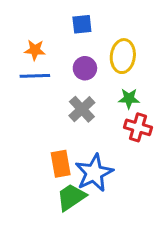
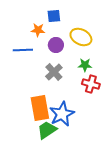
orange star: (35, 50) -> (38, 30), moved
yellow ellipse: (123, 56) -> (81, 37), turned -70
orange rectangle: (61, 164) -> (40, 108), size x1.4

